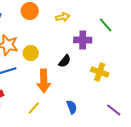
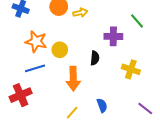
yellow arrow: (63, 17) -> (80, 13), moved
black semicircle: (65, 61) -> (95, 58), turned -32
yellow line: (34, 108) -> (72, 113), moved

